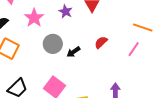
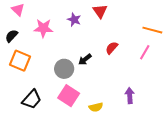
pink star: (34, 18) -> (43, 28), turned -30
gray circle: (53, 44) -> (64, 69), moved

